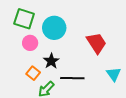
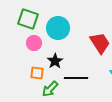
orange square: (33, 73) -> (37, 73), turned -32

